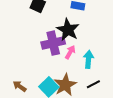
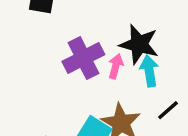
black star: (68, 30) -> (139, 44), moved

